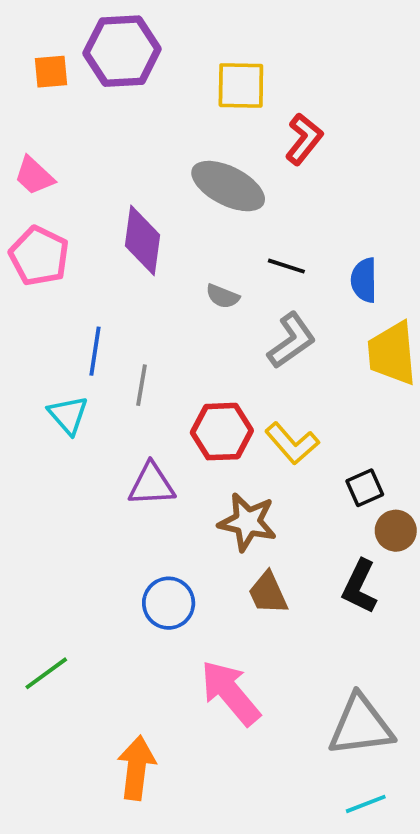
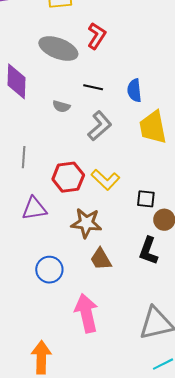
red L-shape: (304, 139) -> (97, 36), moved
black square: (365, 488) -> (146, 199), turned 36
pink arrow: (230, 693) -> (86, 313), turned 33

